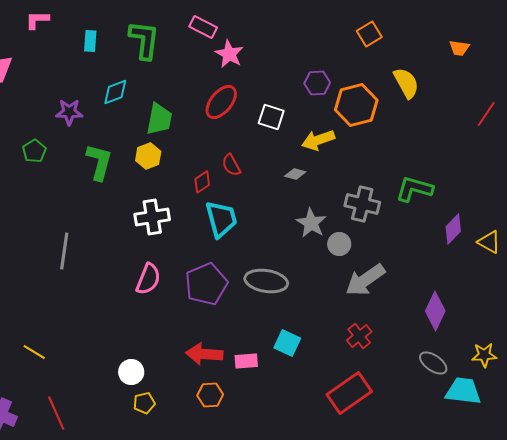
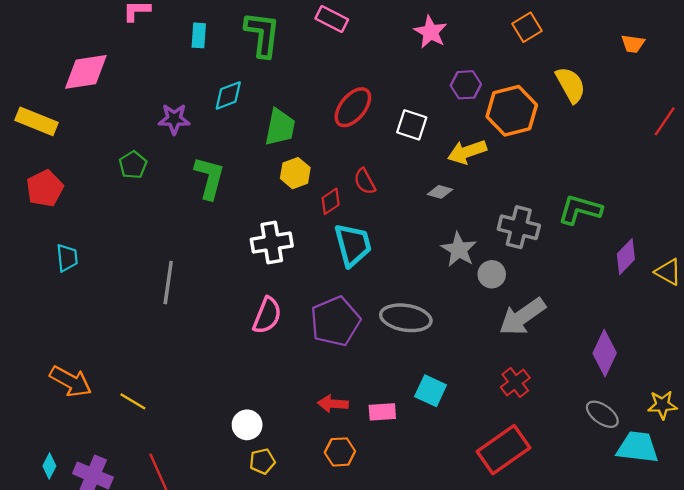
pink star: (229, 54) -> (431, 32), moved
yellow hexagon: (148, 156) -> (295, 173), moved
red arrow: (204, 354) -> (333, 404), size x0.7

